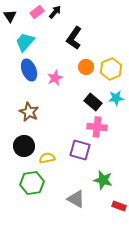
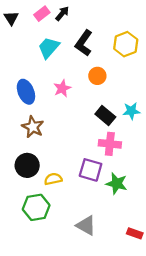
cyan trapezoid: (25, 42) -> (49, 48), moved
yellow hexagon: (111, 69) -> (126, 44), moved
blue ellipse: (29, 70) -> (26, 92), moved
green star: (103, 180) -> (117, 184), moved

